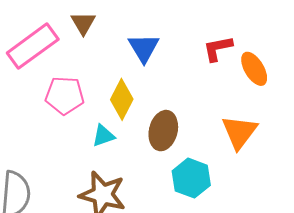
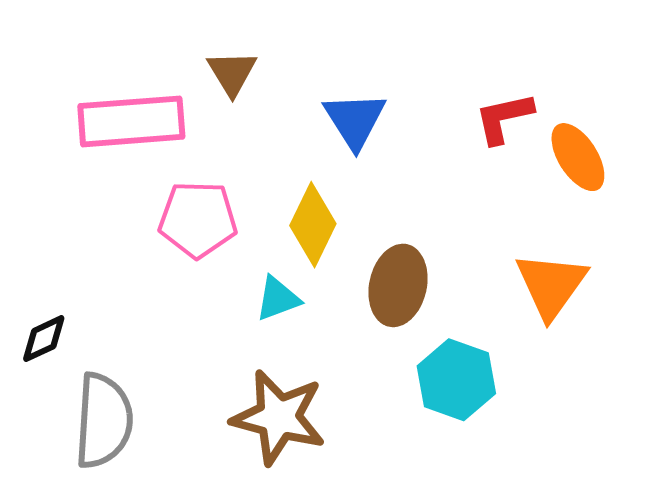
pink rectangle: (33, 46) -> (131, 121), turned 33

